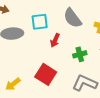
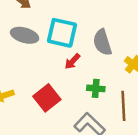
cyan square: (40, 22) -> (62, 33), size x1.4

